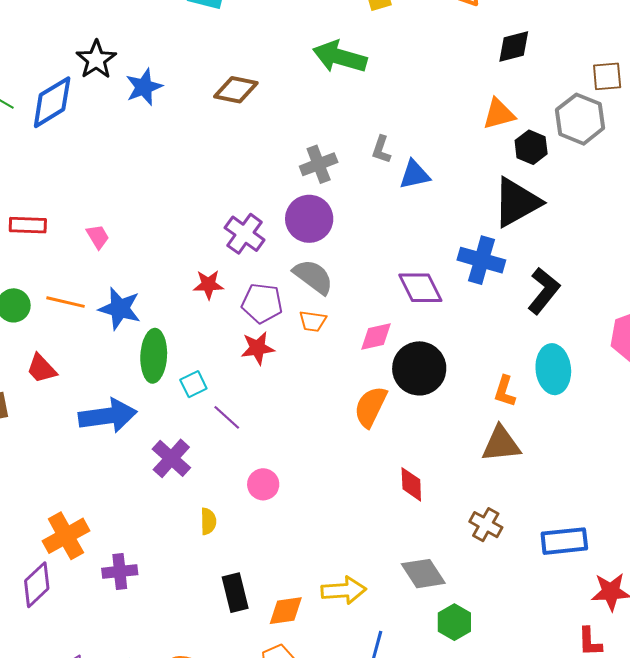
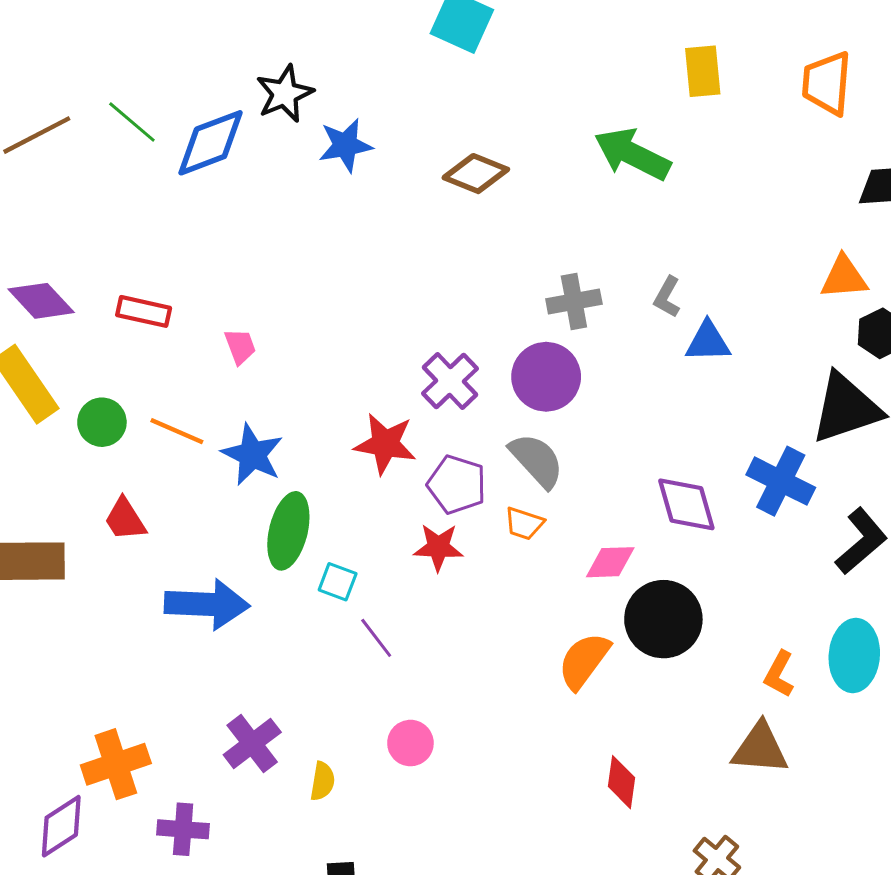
red star: (208, 285) -> (385, 444), size x1.4
cyan square: (193, 384) -> (338, 582), turned 36
purple cross: (171, 458) -> (252, 744), moved

